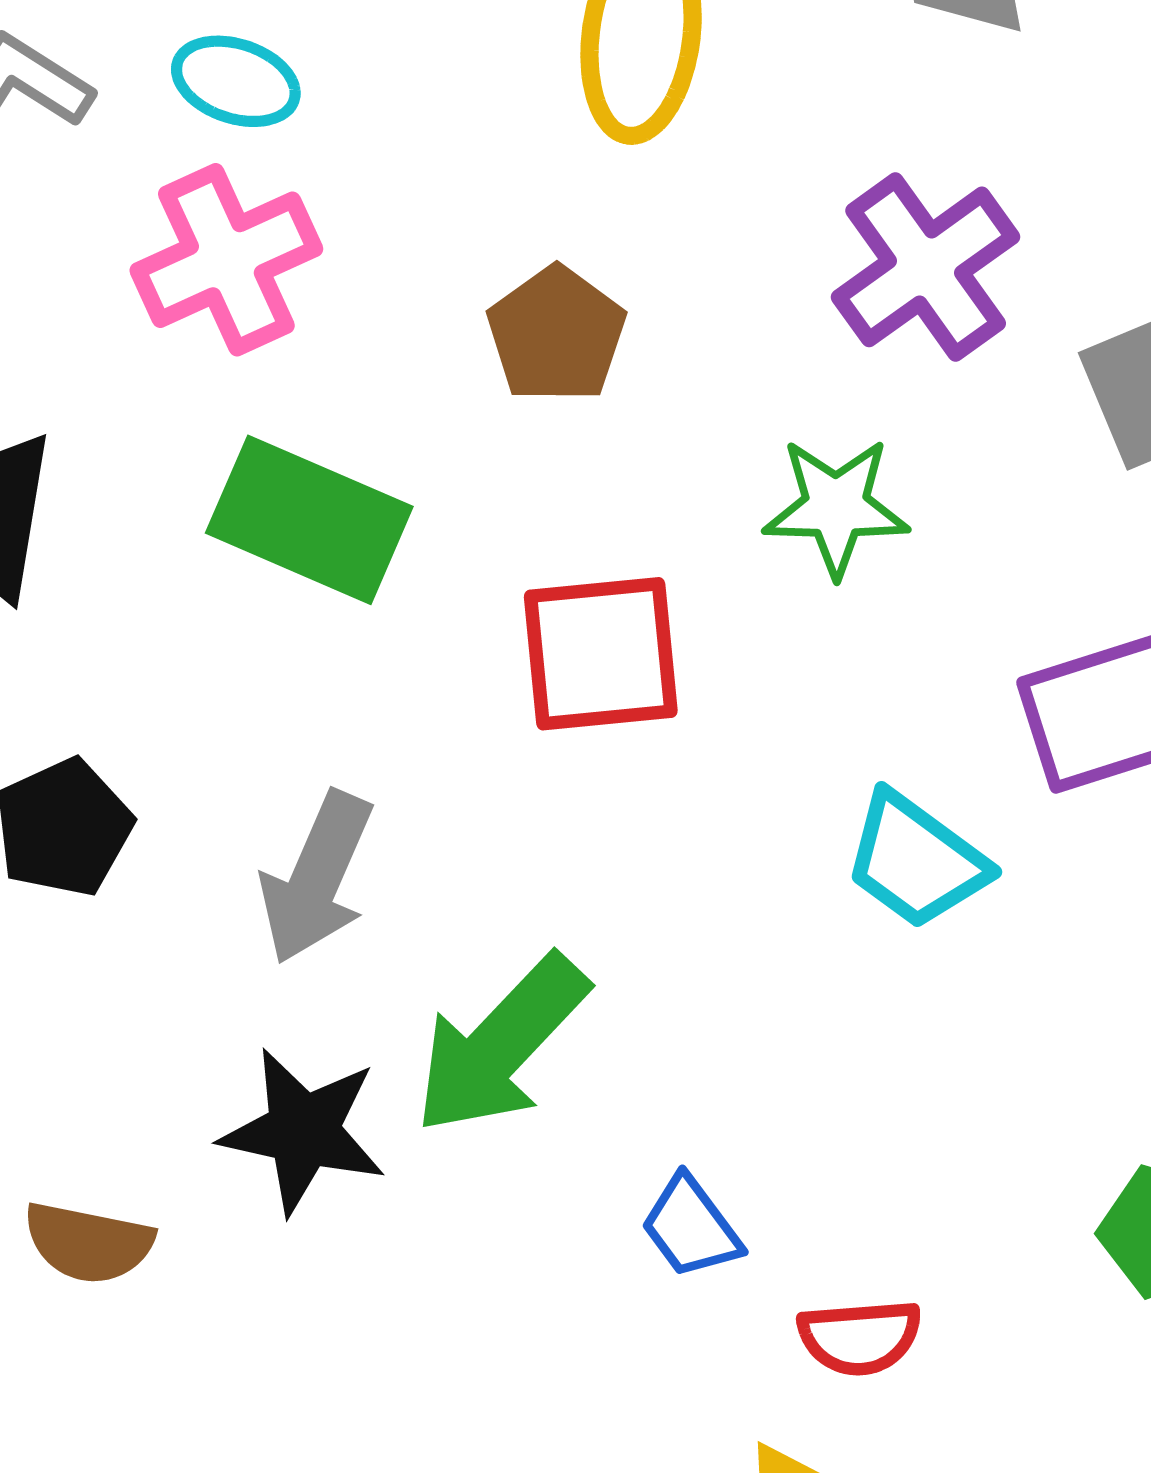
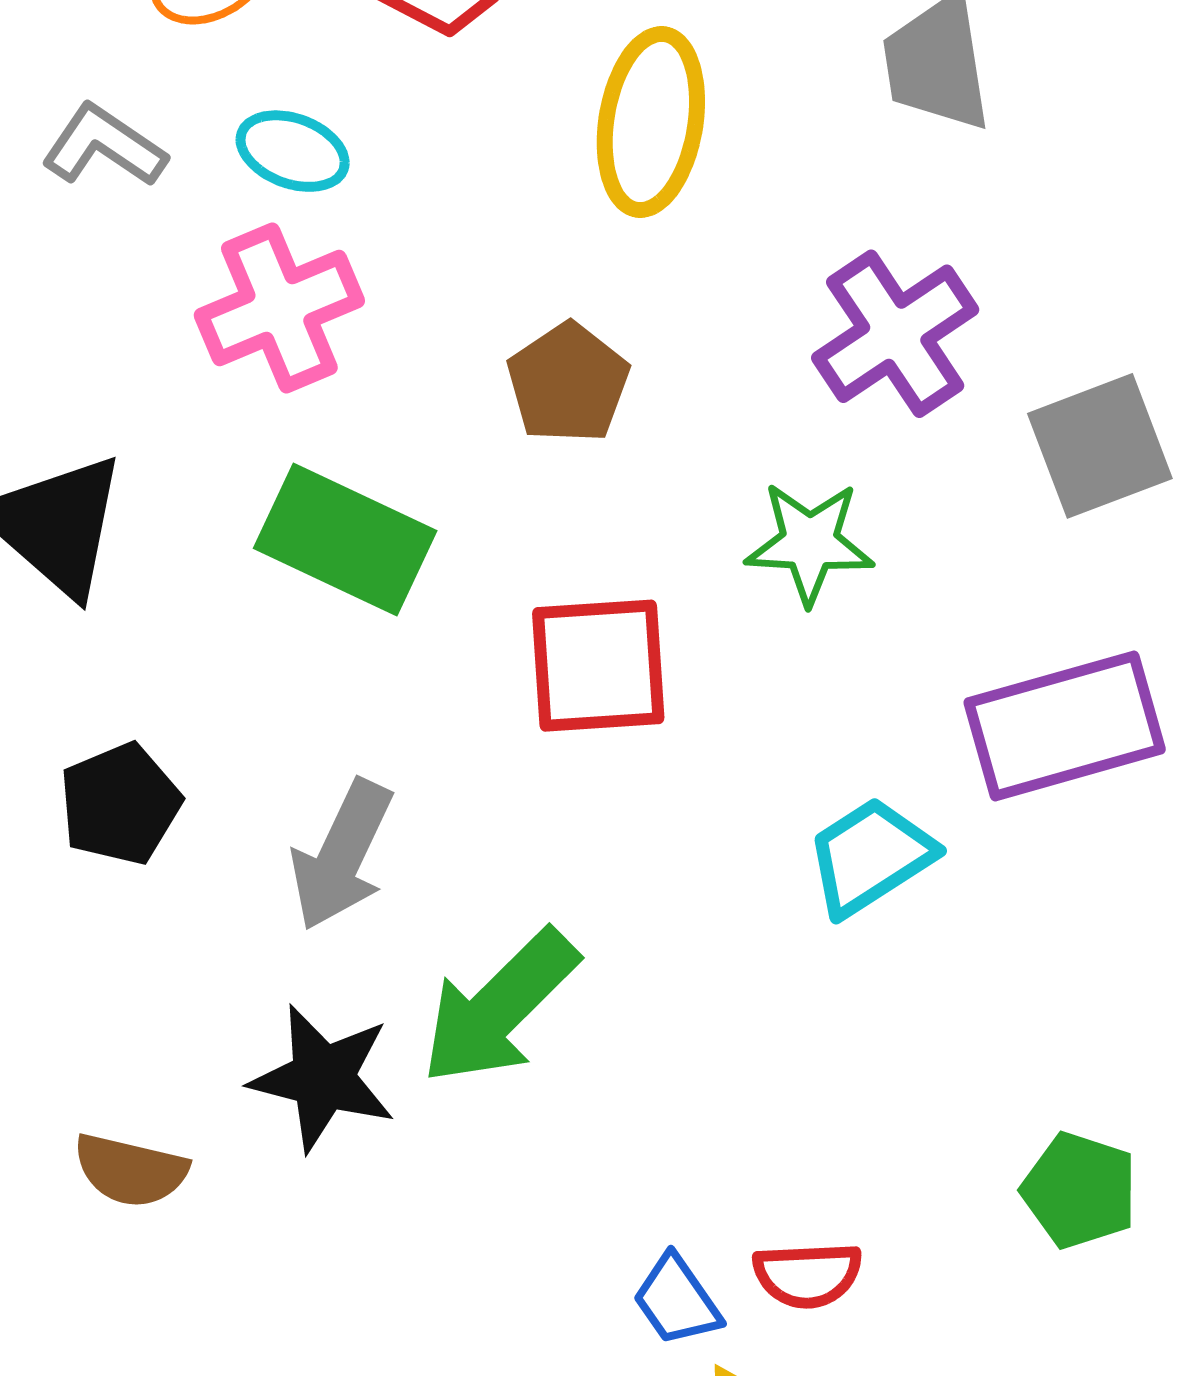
cyan trapezoid: (916, 861) -> (870, 857), turned 109
blue trapezoid: (691, 1227) -> (677, 1300), moved

